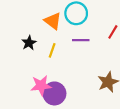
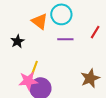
yellow line: (52, 50) -> (35, 68), moved

